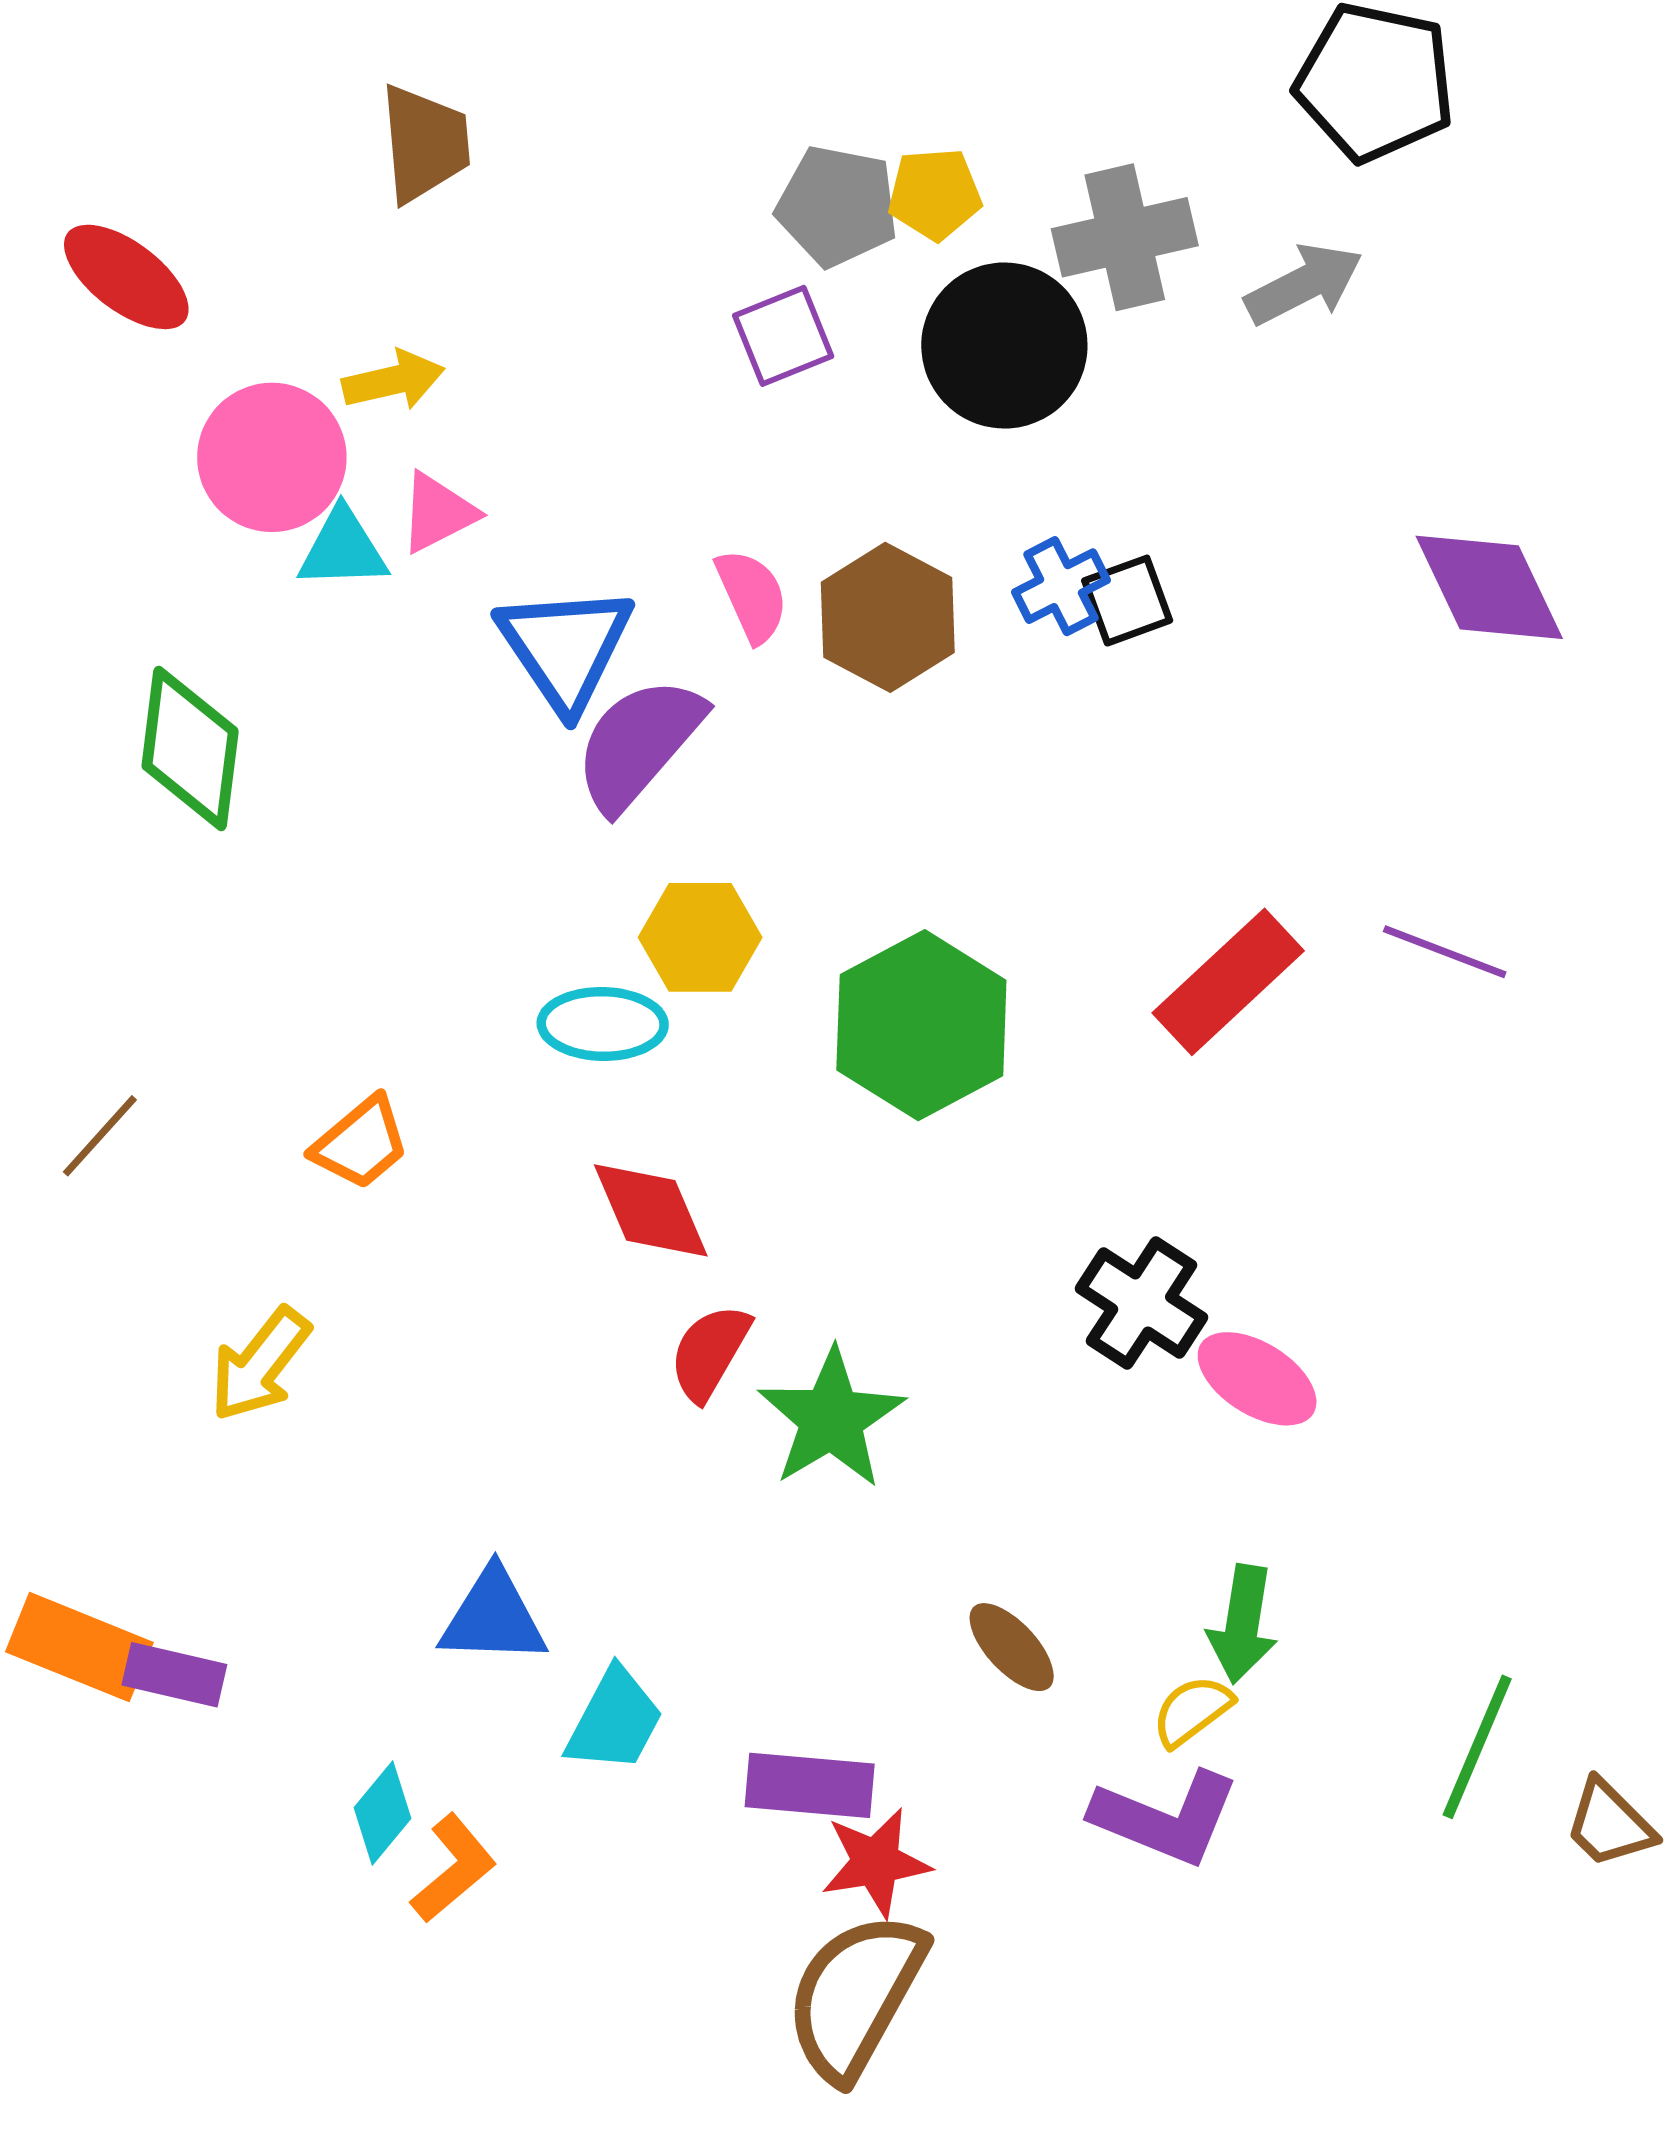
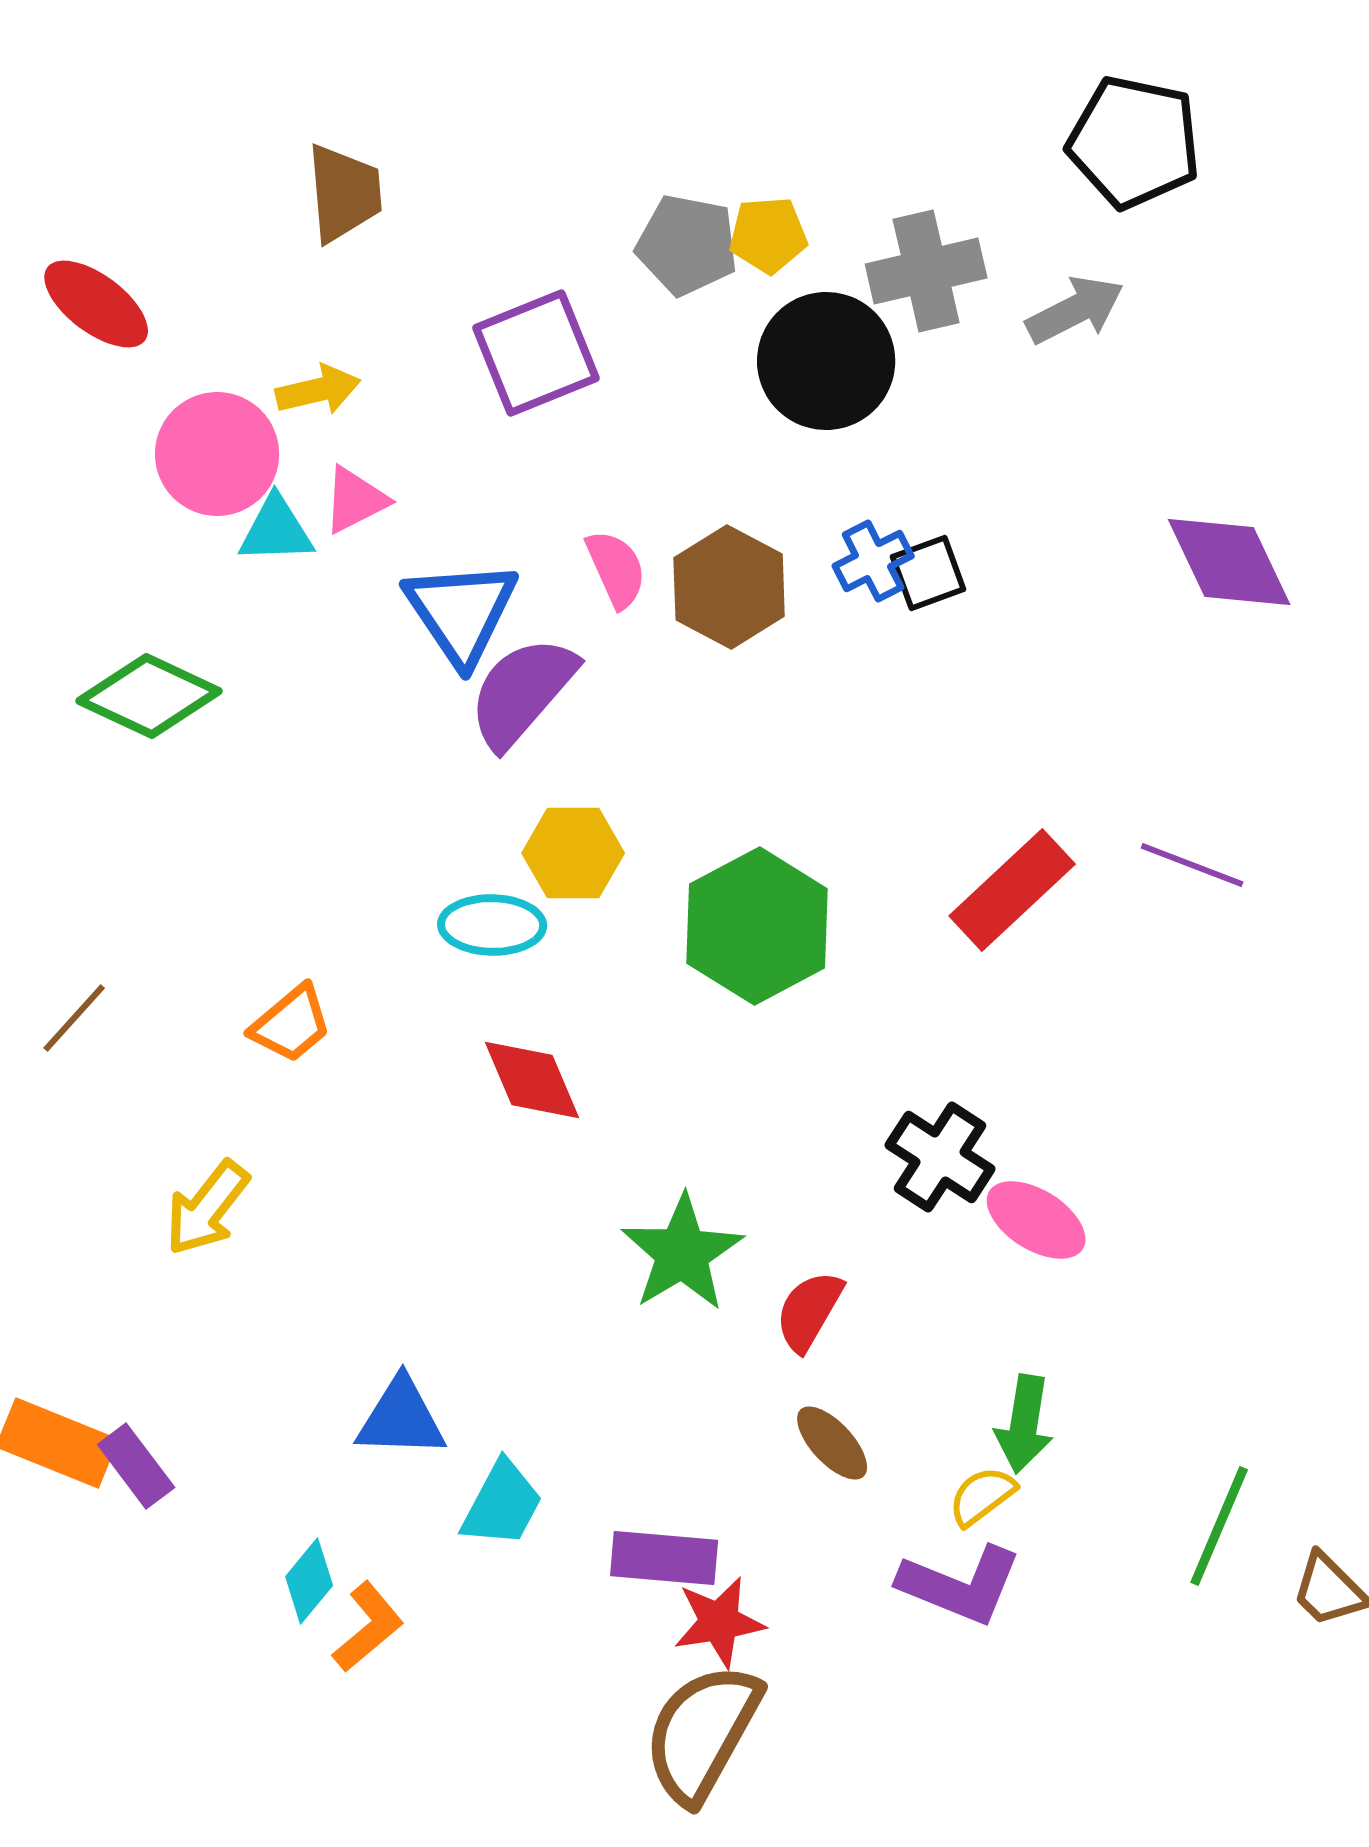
purple square: (783, 336) -> (536, 353), moved, size x1.5
green diamond: (190, 748) -> (149, 696), turned -72
red semicircle: (710, 1352) -> (809, 1311), moved
purple rectangle: (174, 1675) -> (136, 1466), turned 40

